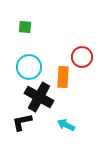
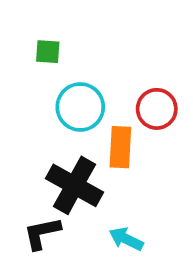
cyan circle: (29, 67) -> (80, 107), moved

